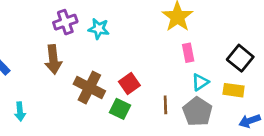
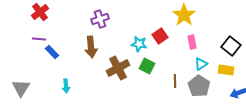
cyan star: (99, 29) -> (139, 44), moved
red square: (129, 84) -> (160, 36), moved
brown cross: (89, 88) -> (118, 68), turned 35
green square: (120, 109) -> (147, 66), moved

